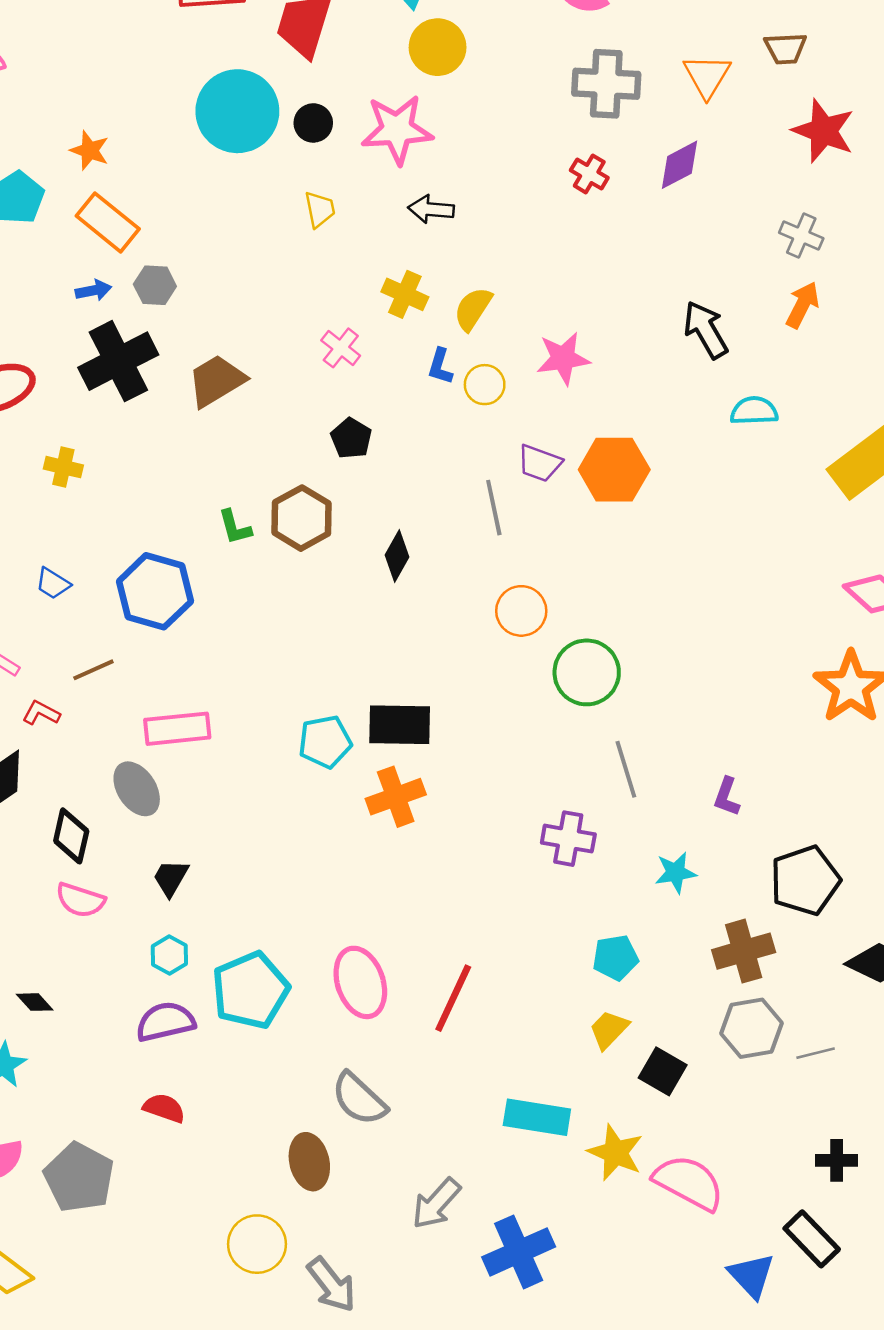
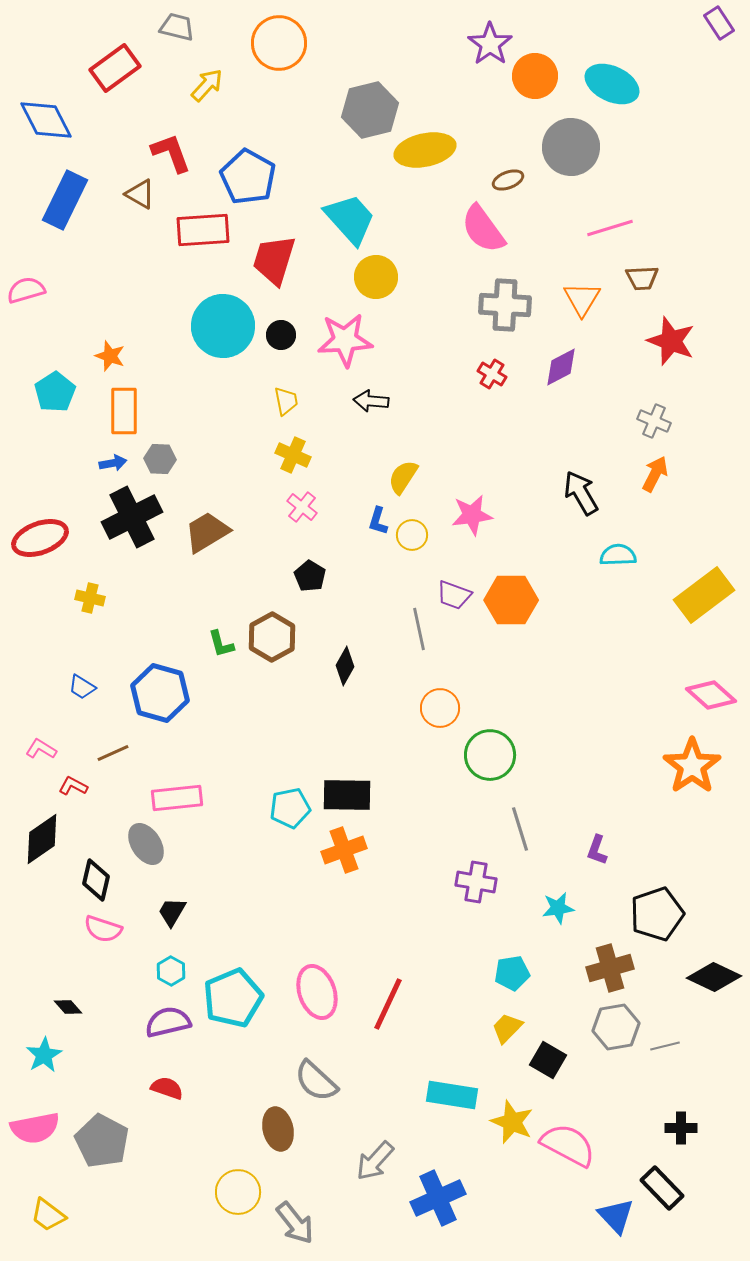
orange rectangle: (108, 222) -> (124, 411), turned 51
yellow cross: (405, 294) -> (293, 455), moved

